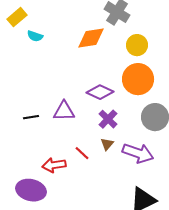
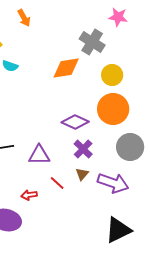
purple triangle: (64, 111) -> (39, 155), moved
red arrow: (54, 165) -> (29, 195), size x0.7

